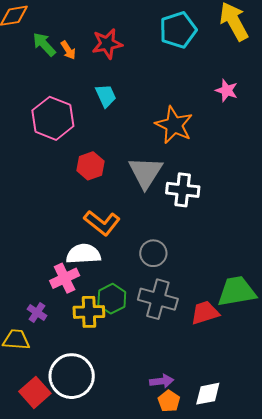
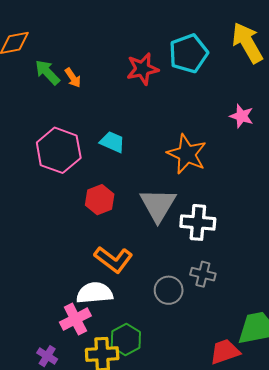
red star: (107, 44) -> (142, 69), moved
cyan trapezoid: (106, 96) -> (112, 142), moved, turned -40
gray cross: (158, 299) -> (203, 274), moved, size x0.6

